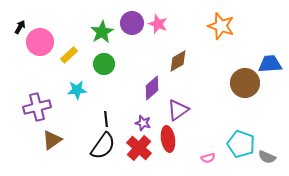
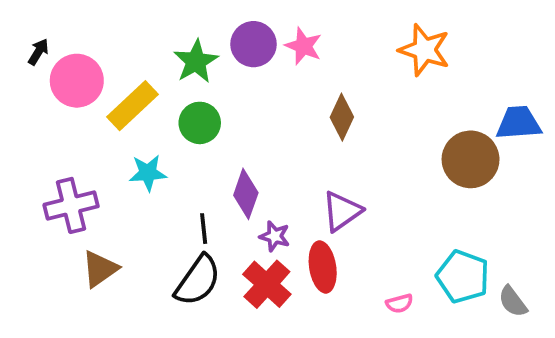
yellow rectangle: (69, 55) -> (132, 106), size x1.5
brown diamond: (178, 61) -> (342, 117), turned -35
purple diamond: (152, 88) -> (246, 194), moved, turned -30
gray semicircle: (267, 157) -> (513, 302), turned 30

